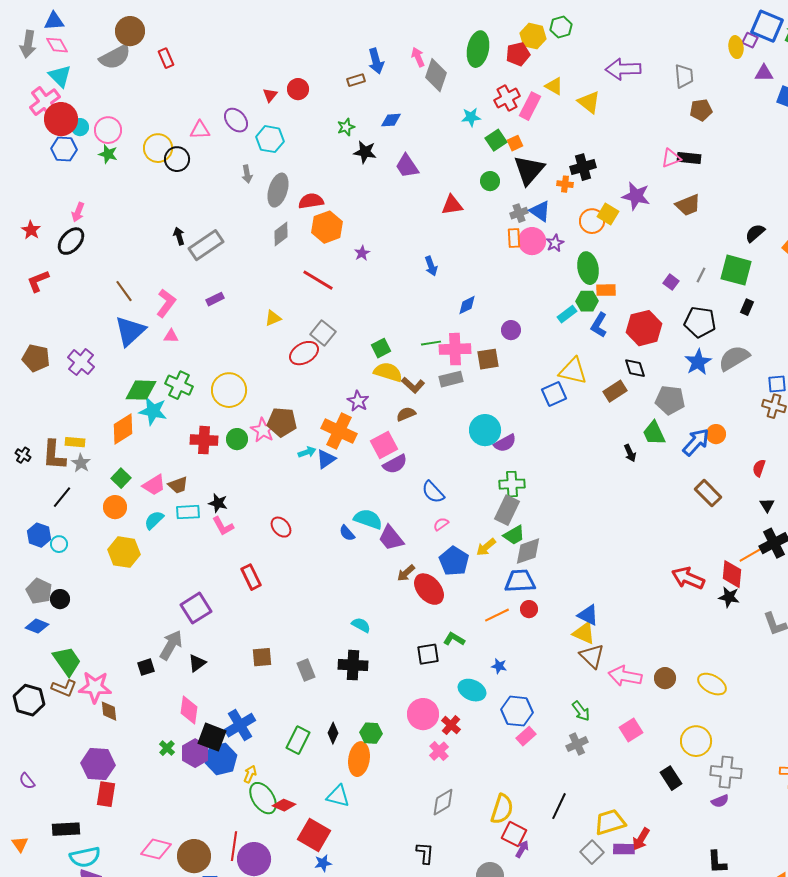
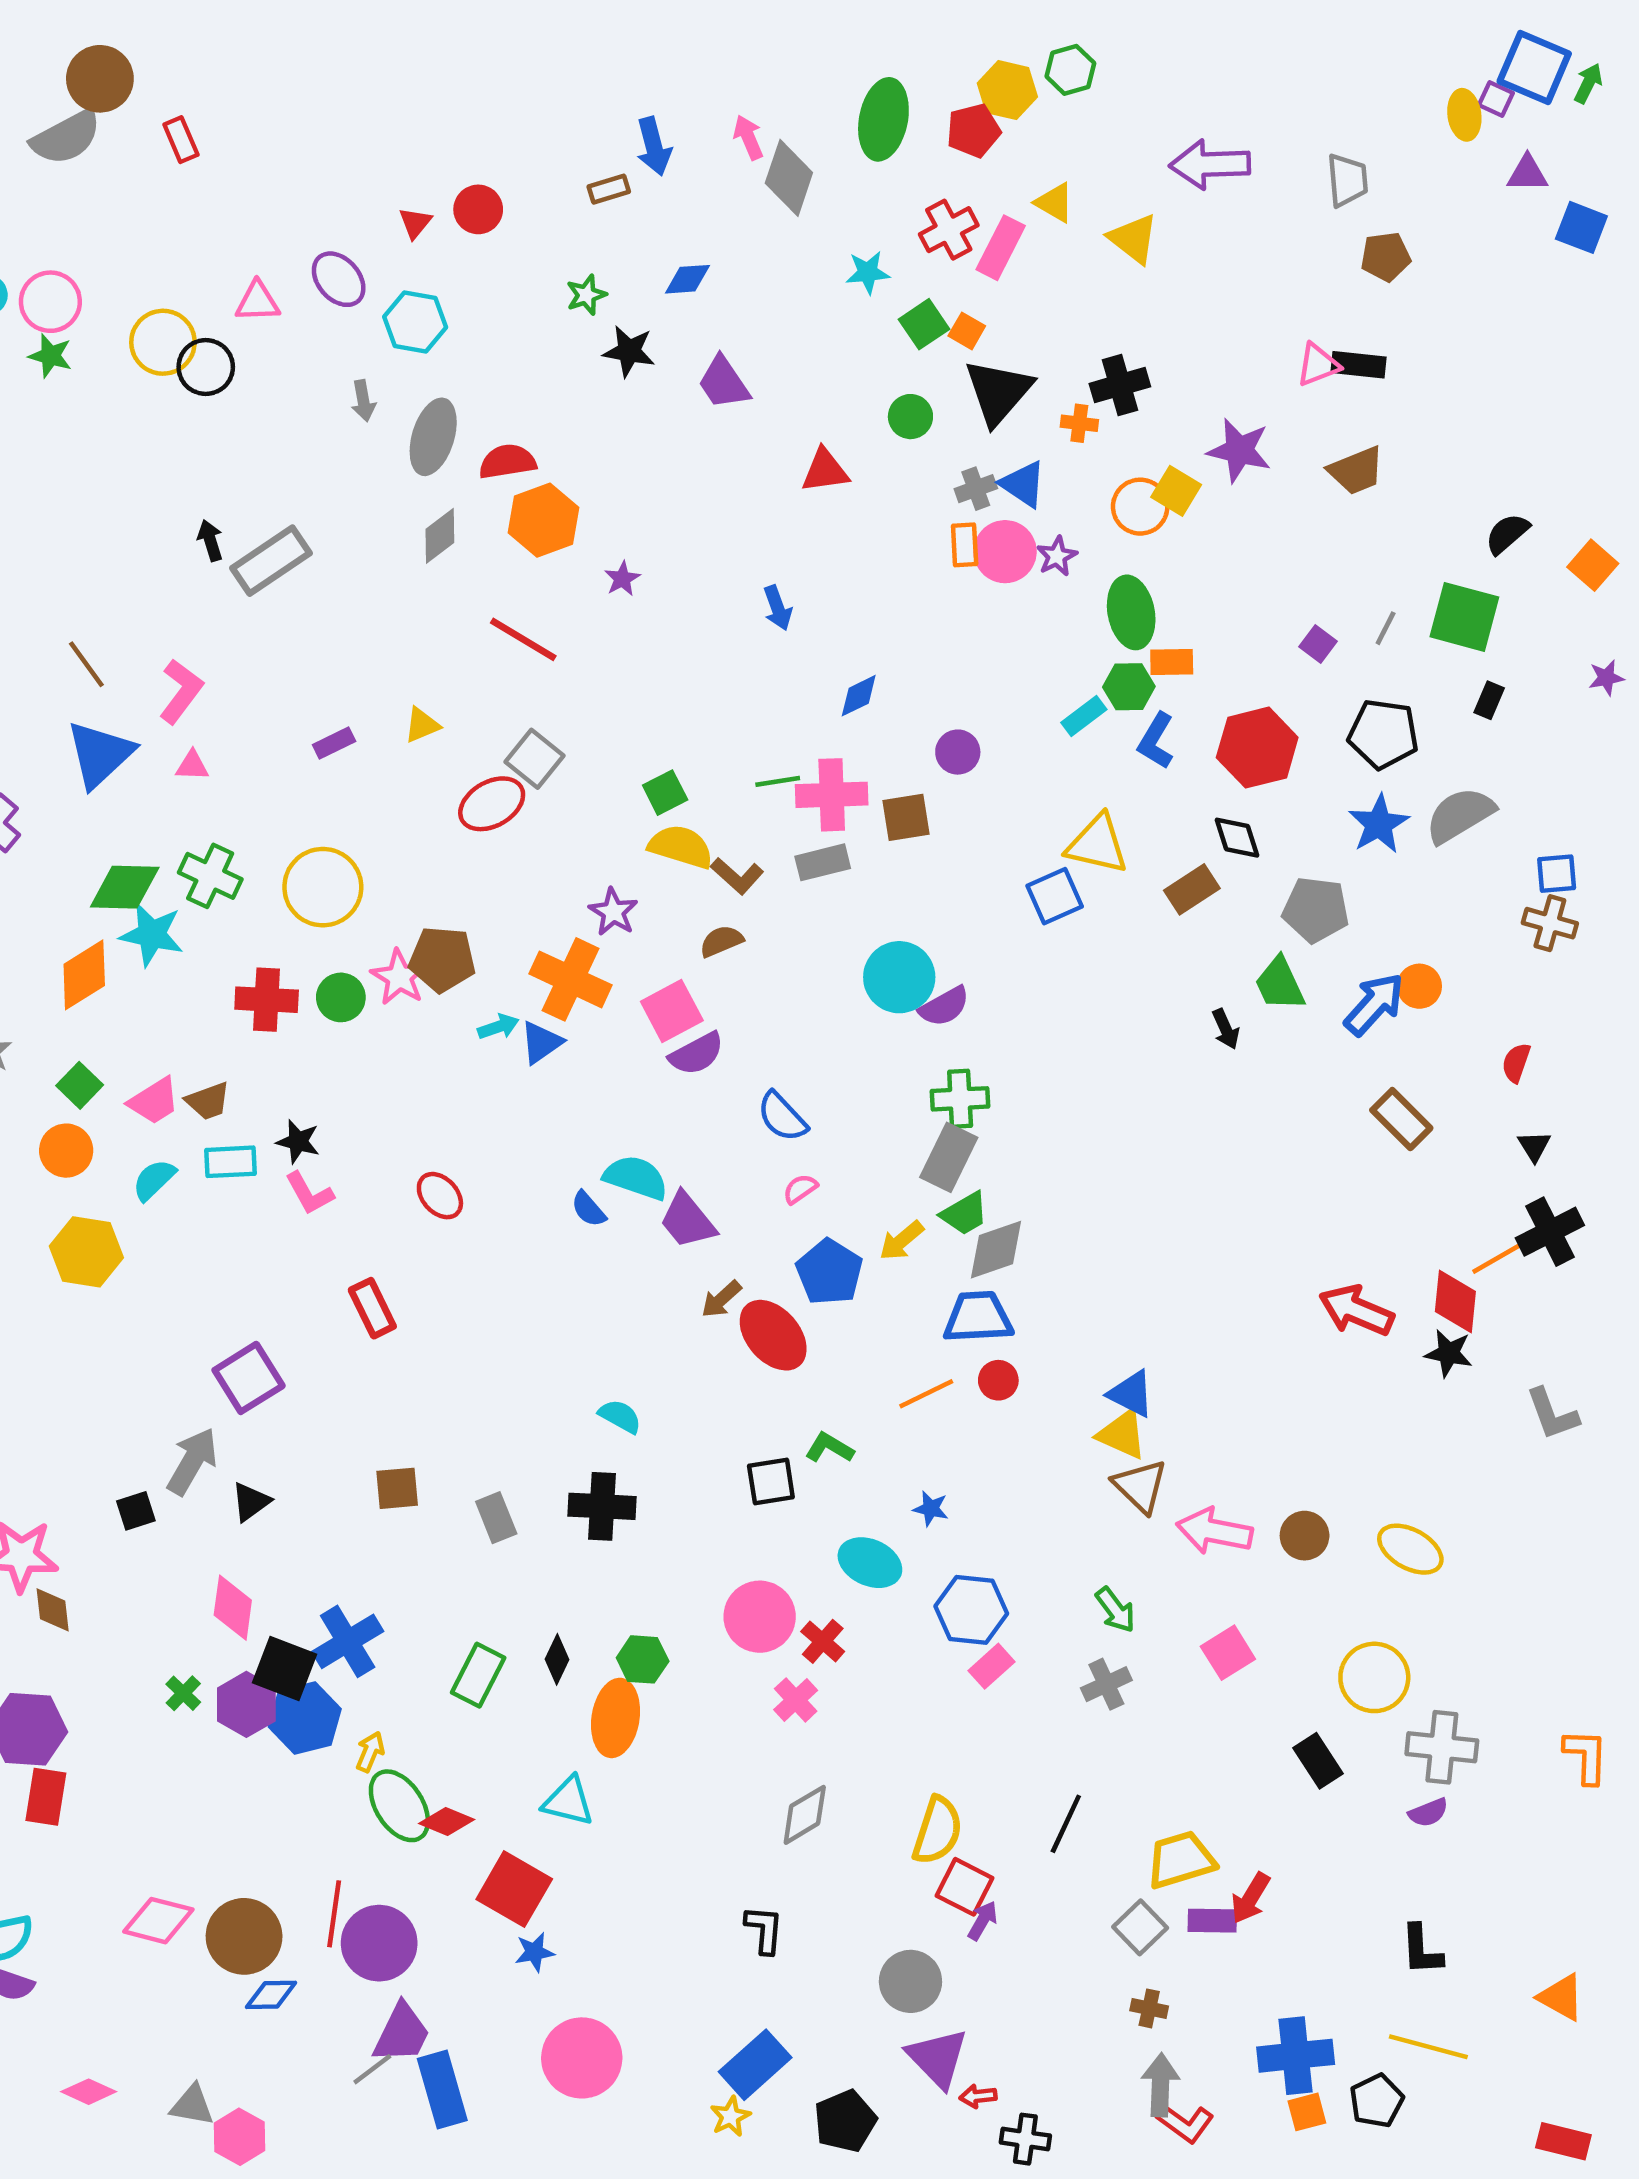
orange square: (515, 143) -> (967, 331), turned -35
purple rectangle: (215, 299) -> (334, 743), moved

